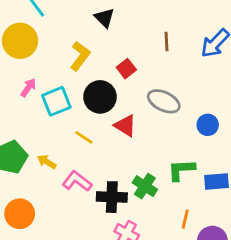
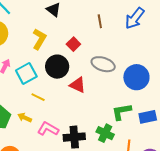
blue circle: (208, 125) -> (136, 77), size x1.6
yellow line: (84, 137) -> (38, 97), moved
green cross: (145, 186) -> (105, 133), moved

